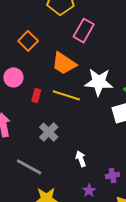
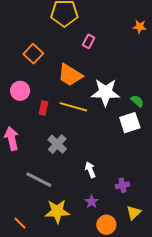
pink rectangle: (84, 31) -> (89, 41), size x0.6
purple star: (89, 190) -> (92, 202), moved

